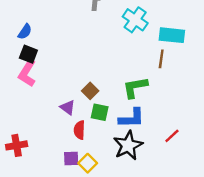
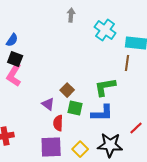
black star: (128, 145) -> (110, 145), moved, turned 30
purple square: (71, 158) -> (51, 147), size x1.6
yellow square: (88, 163) -> (80, 149), moved

